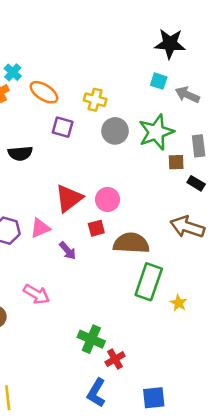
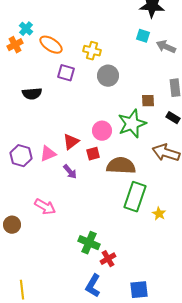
green star: (156, 132) -> (132, 124), moved
brown square: (176, 162) -> (148, 101), moved
red triangle: (69, 198) -> (71, 142), moved, size x0.7

